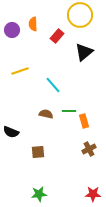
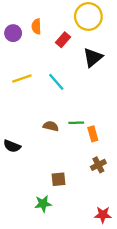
cyan line: (53, 85) -> (56, 82), moved
brown square: (38, 152) -> (58, 179), moved
green star: (39, 194) -> (43, 204), moved

